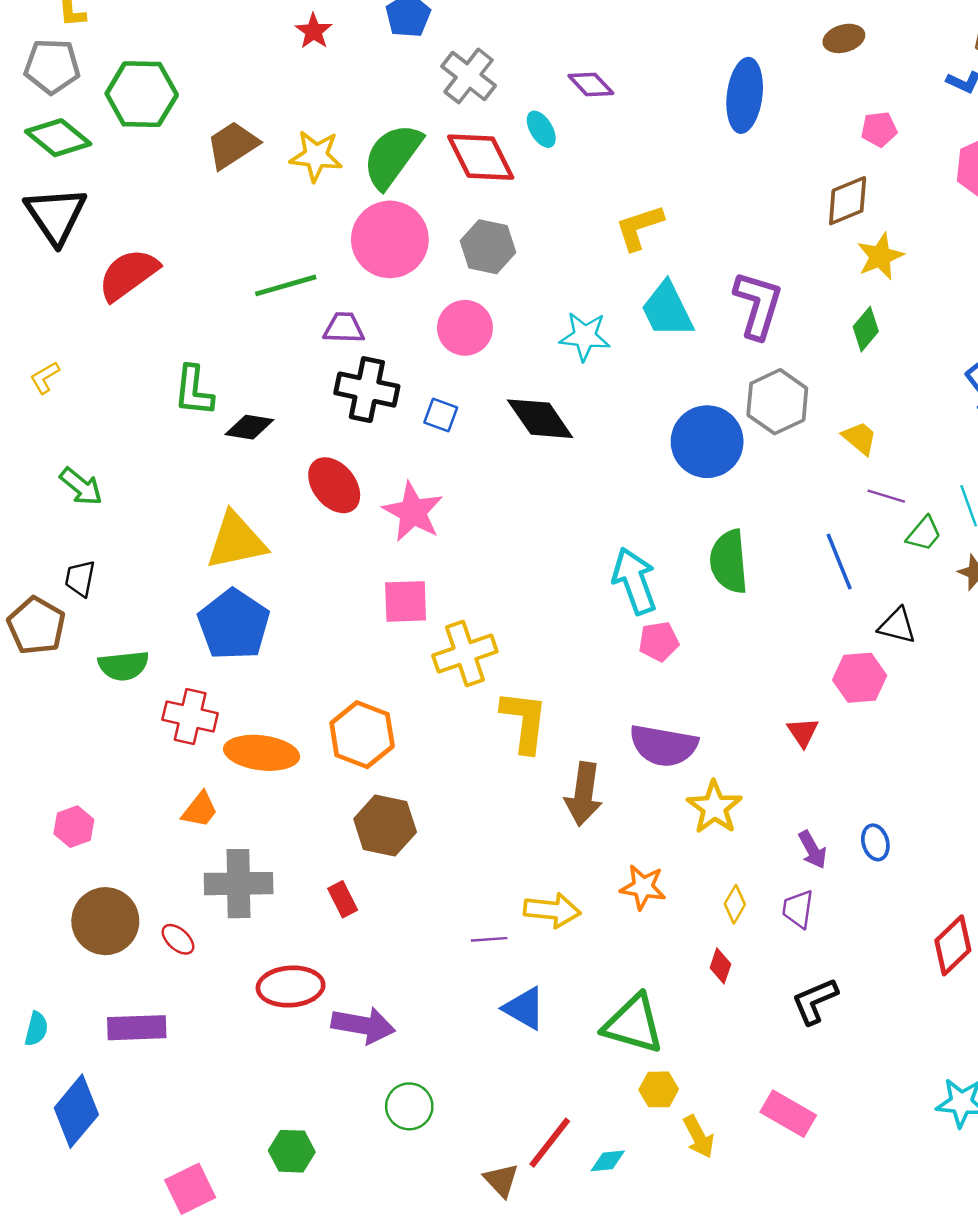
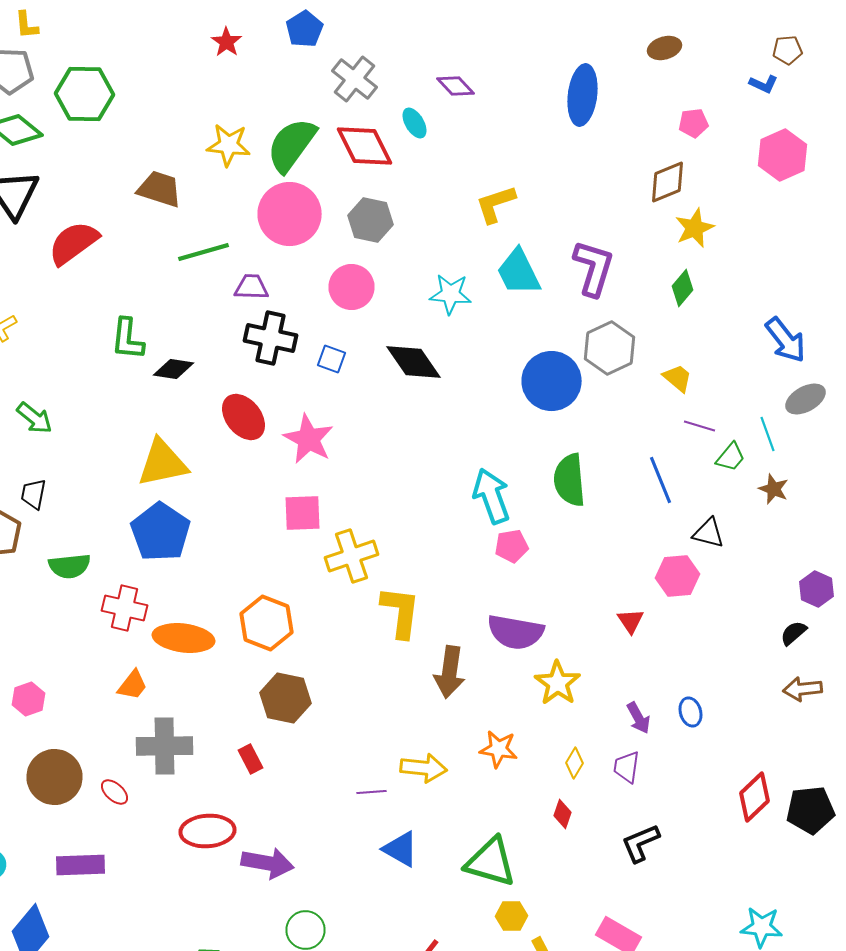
brown trapezoid: (232, 145) -> (160, 189), moved, turned 51

